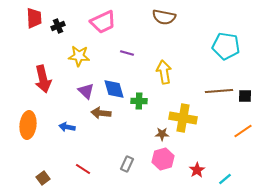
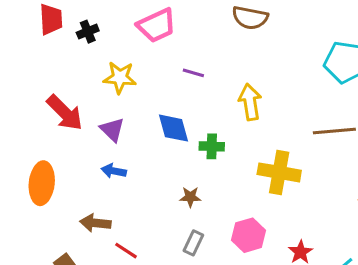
red arrow: (43, 79) -> (65, 113), turned -32
purple triangle: (86, 91) -> (112, 130), moved
brown arrow: (101, 113) -> (95, 223), moved
blue arrow: (67, 127) -> (114, 171), moved
brown star: (162, 134) -> (190, 197), moved

